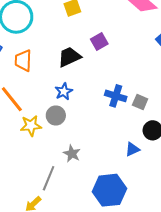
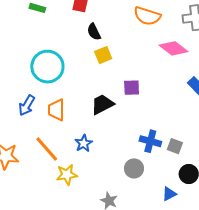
purple square: (99, 42) -> (132, 88), turned 30
blue star: (64, 91) -> (84, 143), moved
gray circle: (56, 116) -> (134, 168), moved

